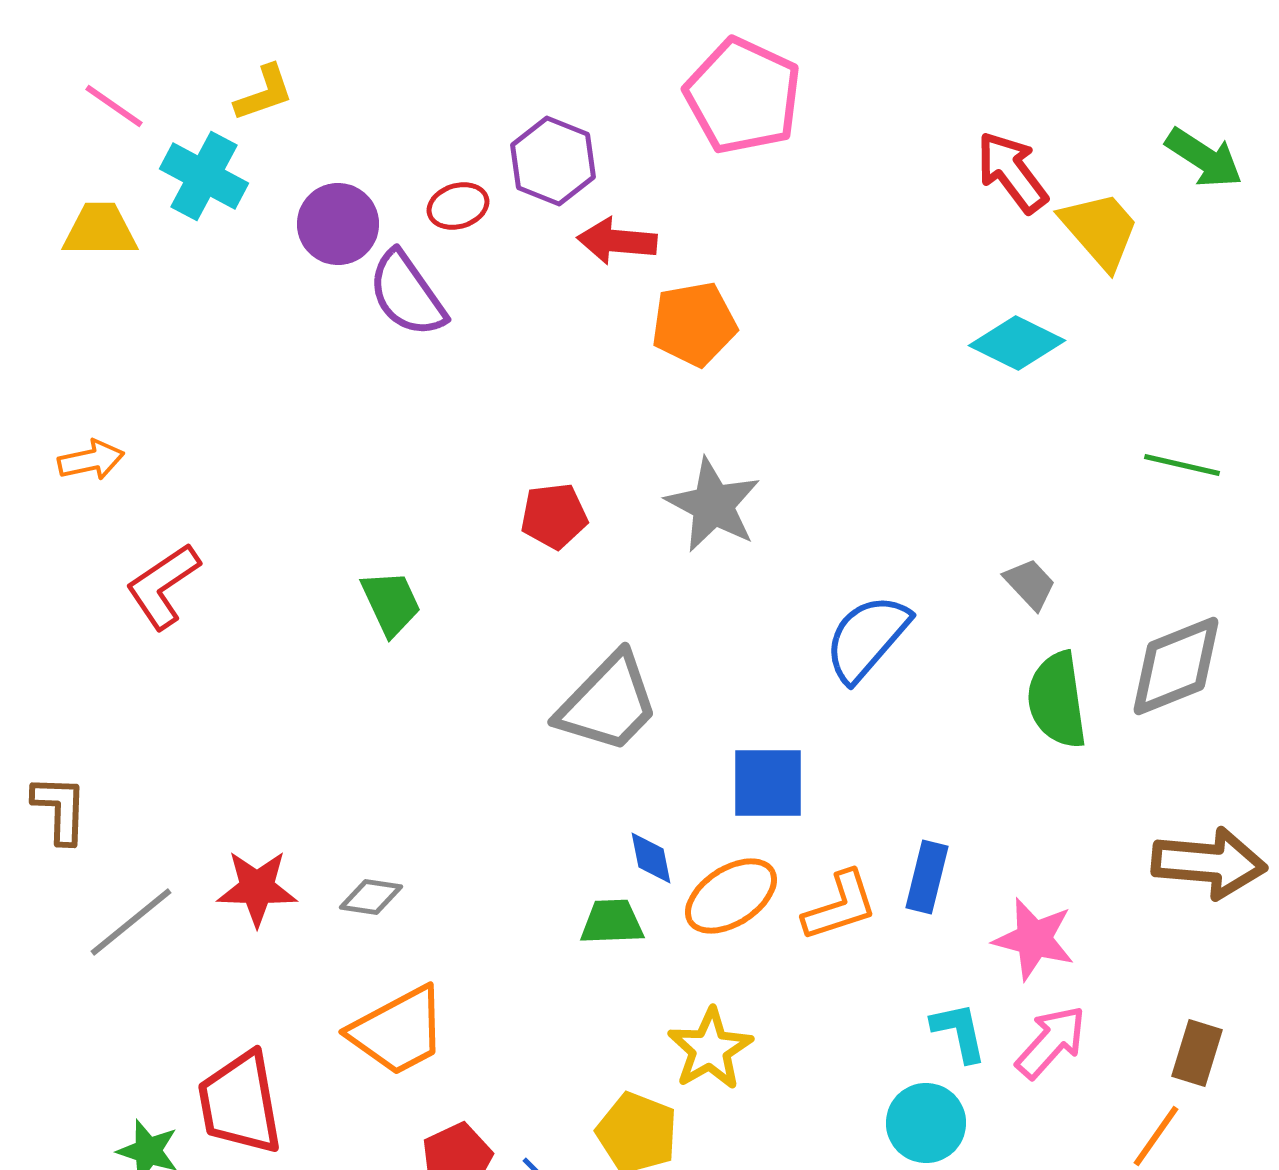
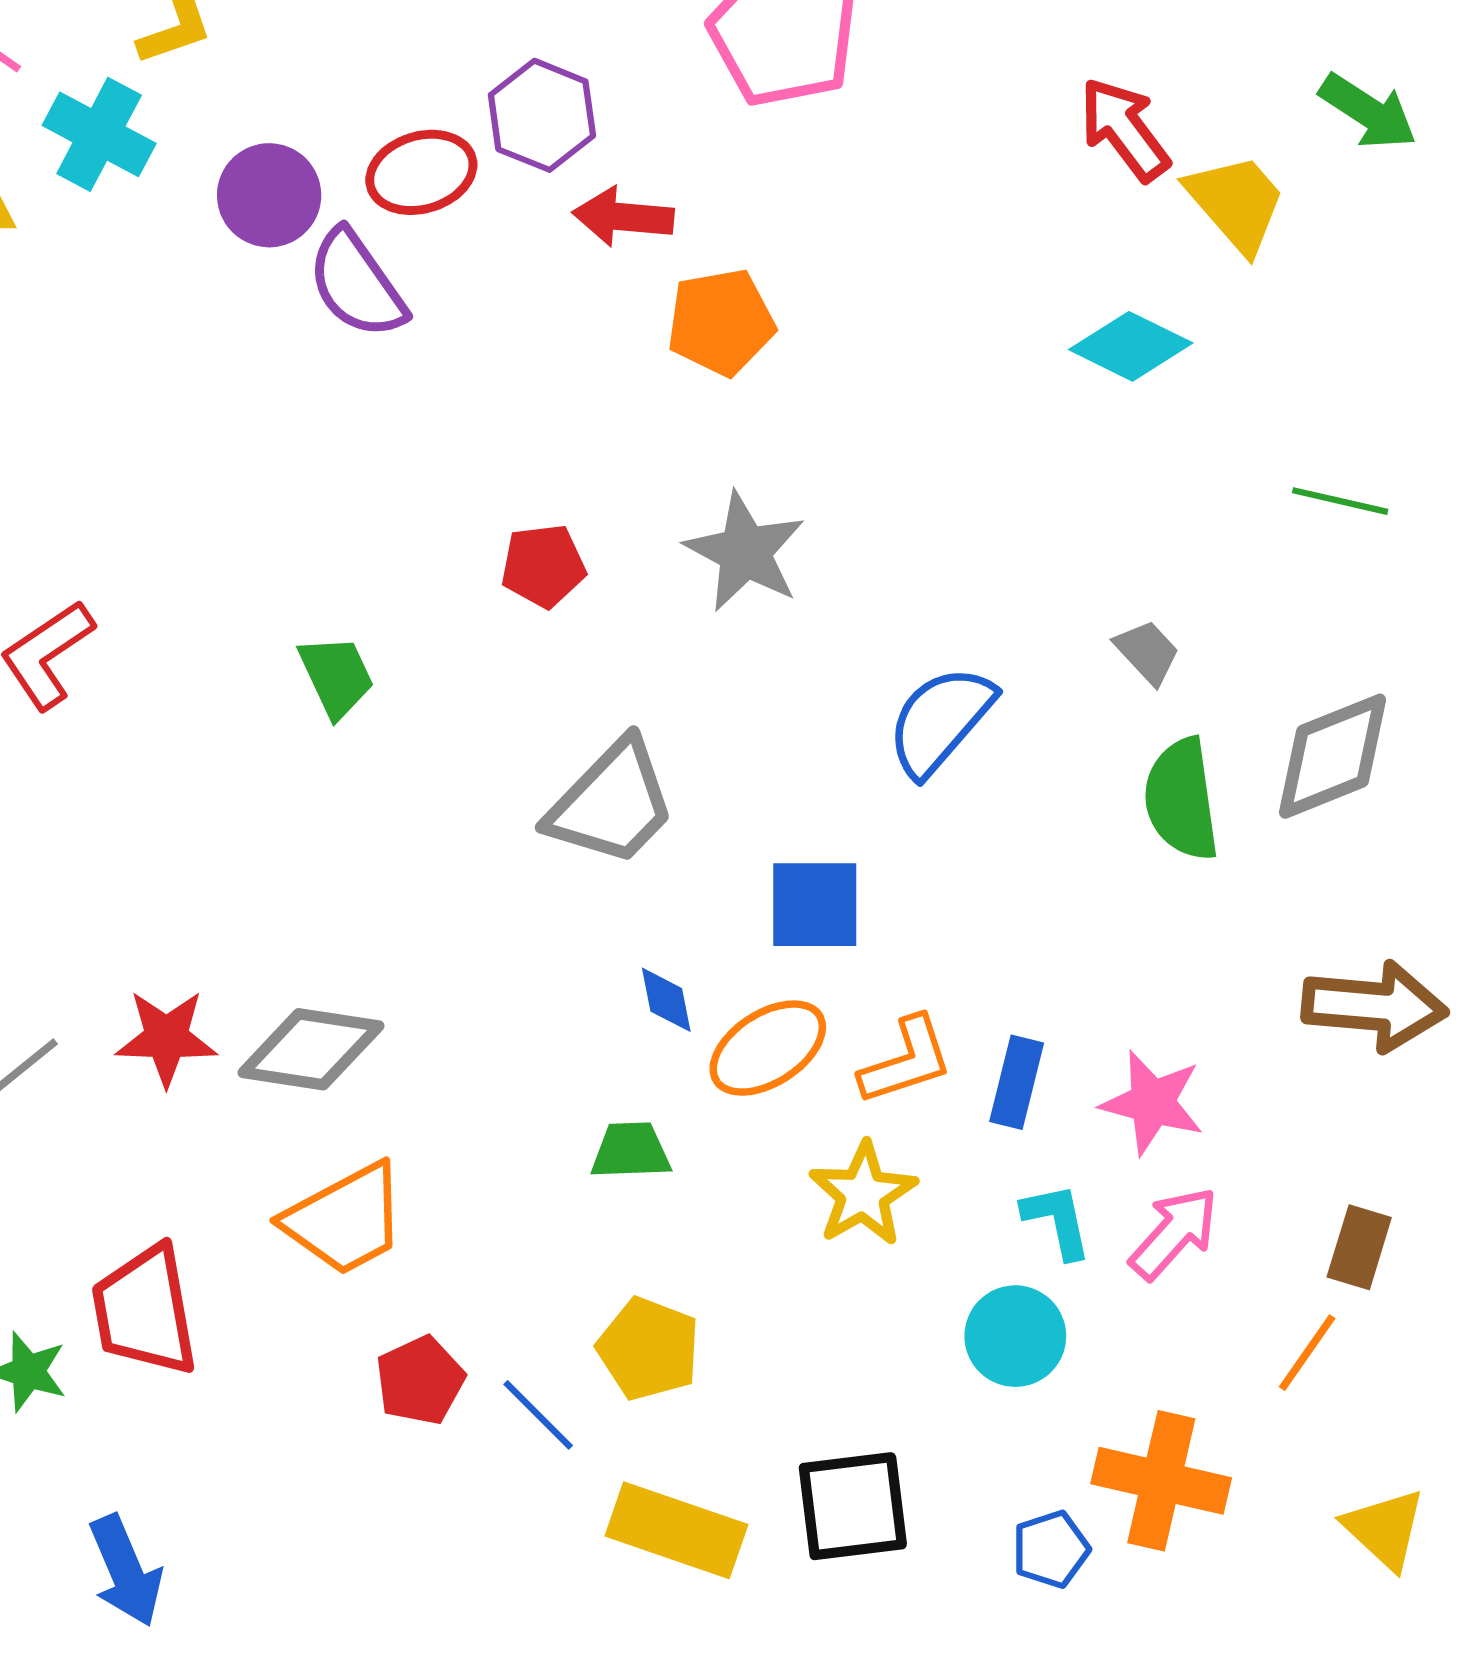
red ellipse: (458, 206) -> (421, 172), size x1.4
blue rectangle: (927, 877) -> (1017, 1082), moved
gray diamond: (371, 897) -> (311, 1049), size x1.8
green trapezoid: (612, 922) -> (631, 1151), moved
yellow star: (710, 1049) -> (863, 1194), moved

